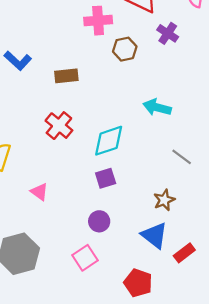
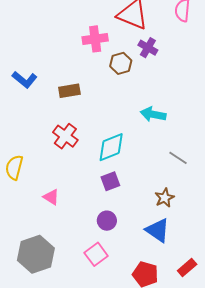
purple cross: (168, 33) -> (148, 48), moved
red rectangle: (184, 253) -> (187, 267), moved

